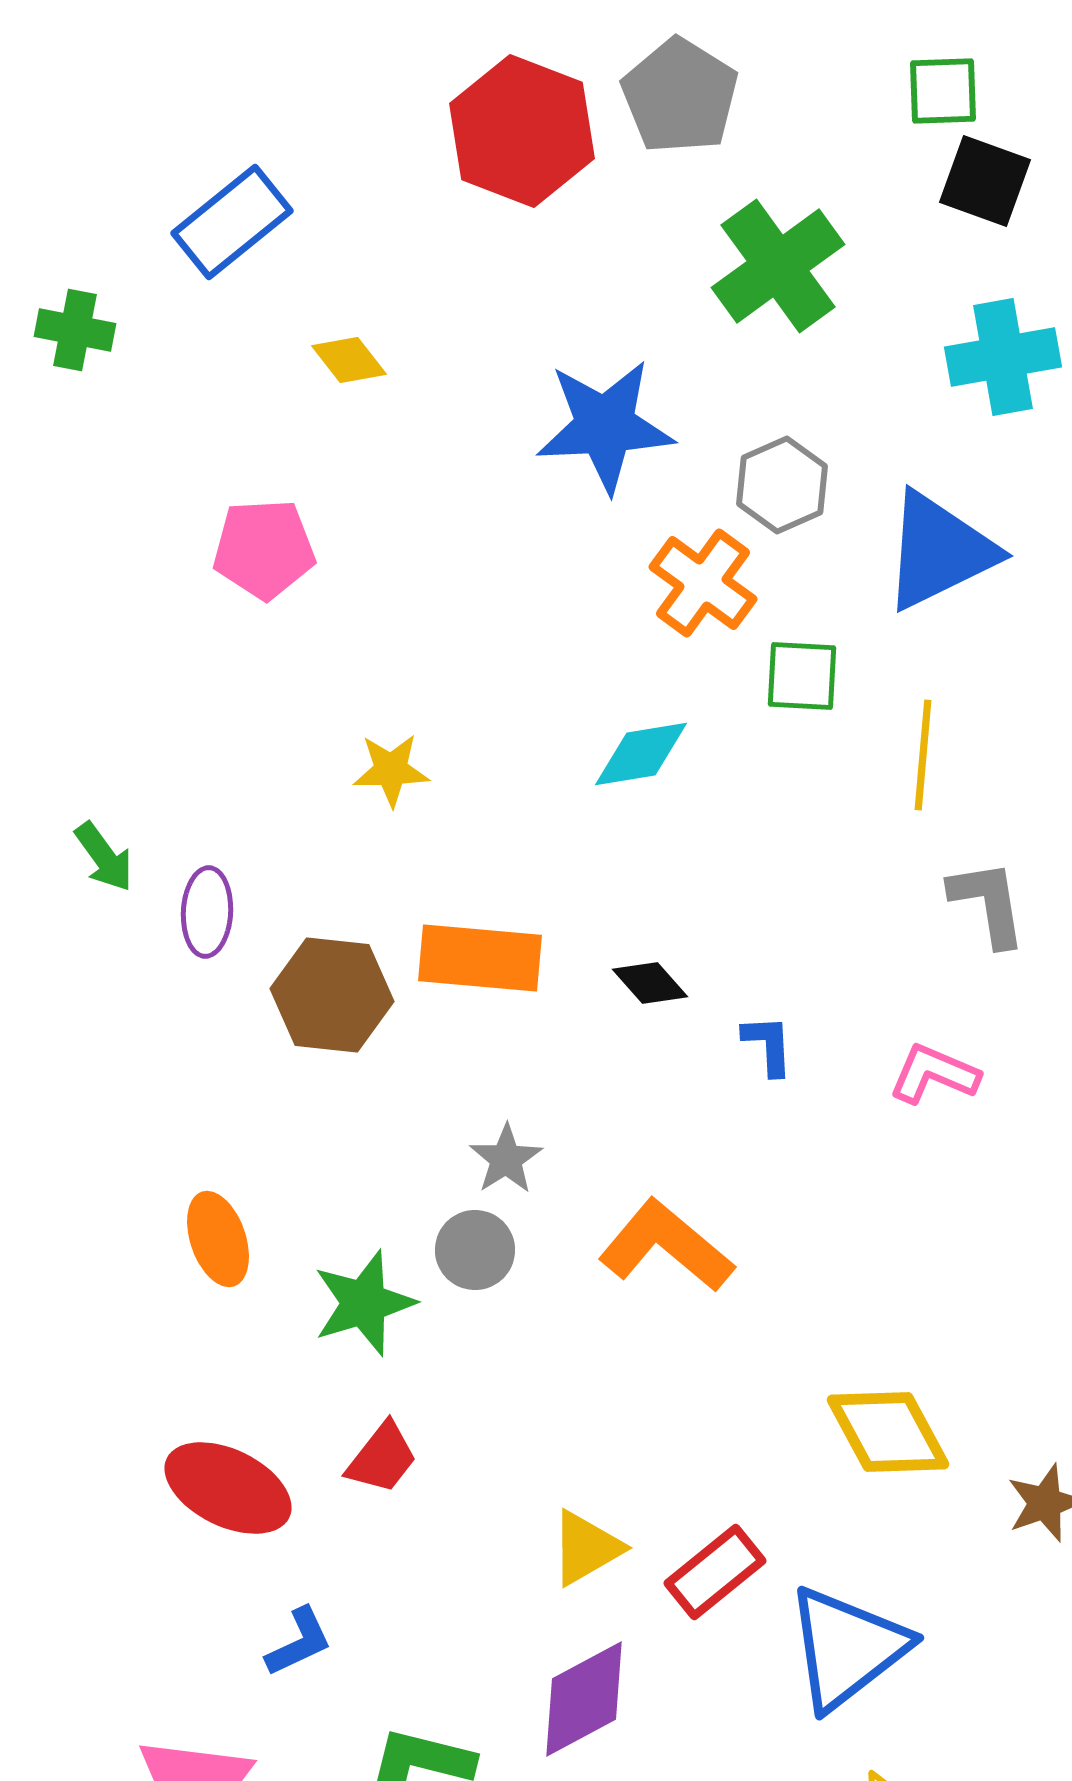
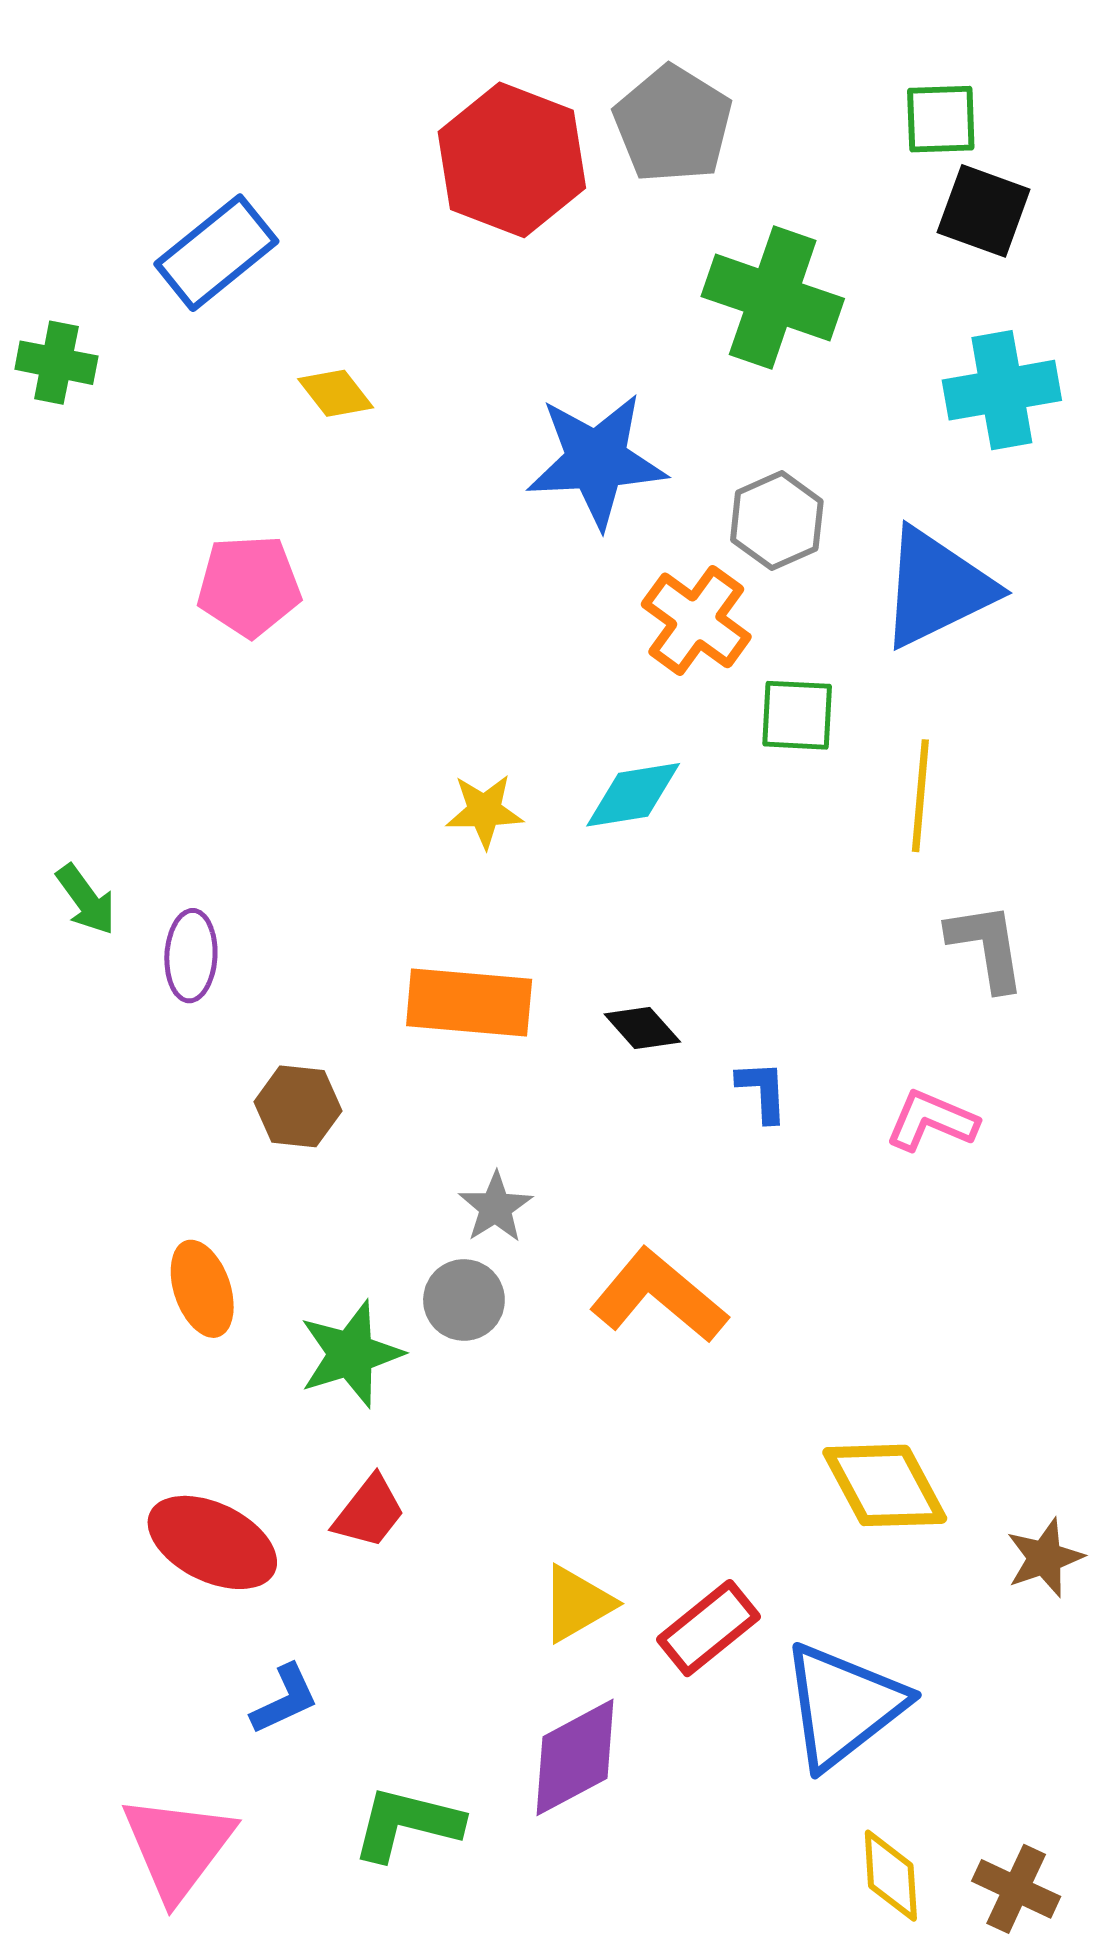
green cross: (778, 266) -> (773, 297), turned -35
yellow star: (391, 770) -> (484, 811), moved
brown hexagon: (332, 995) -> (298, 1106), moved, size x0.7

